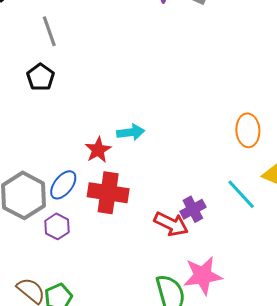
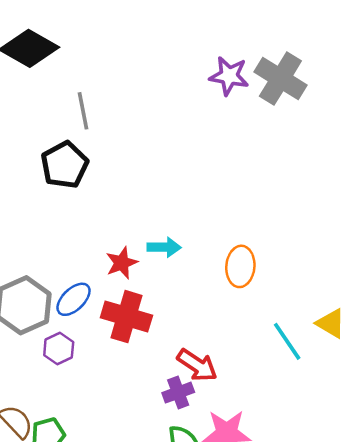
black pentagon: (41, 77) -> (65, 165), size x1.4
orange ellipse: (248, 130) -> (240, 266), moved
purple cross: (193, 209) -> (178, 393), moved

